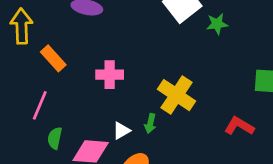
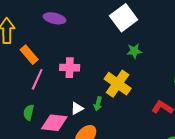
green star: (217, 24) -> (134, 51), moved
pink line: (40, 105) -> (37, 79), moved

